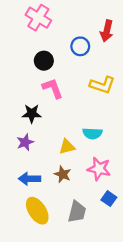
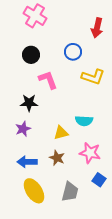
blue circle: (80, 46) -> (73, 52), moved
black circle: (44, 61) -> (31, 55), moved

